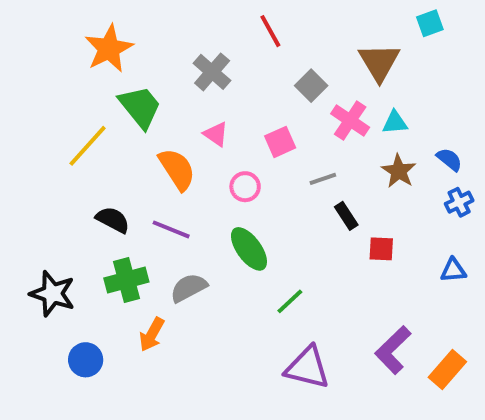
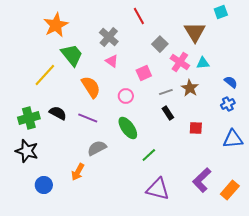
pink triangle: (216, 134) -> (112, 61), moved
brown star: (399, 171) -> (190, 88), moved
blue cross: (459, 202) -> (228, 104), moved
black rectangle: (346, 216) -> (168, 113), moved
blue triangle: (453, 270) -> (233, 139), size x1.5
green cross: (126, 280) -> (29, 118), moved

